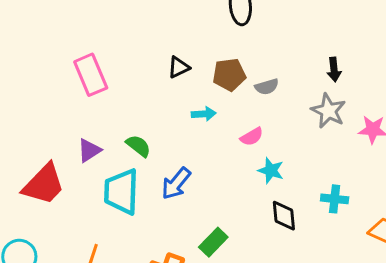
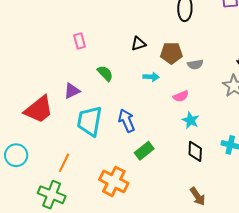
pink rectangle: (91, 75) -> (80, 41), size x0.6
green semicircle: (138, 146) -> (105, 73), moved
blue arrow: (176, 183) -> (127, 121), turned 110
green rectangle: (213, 242) -> (144, 151), moved

